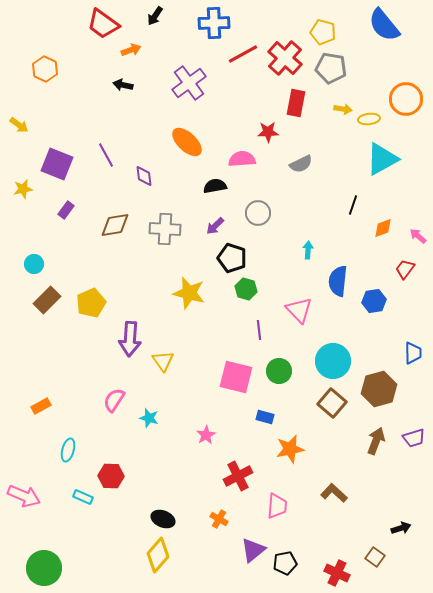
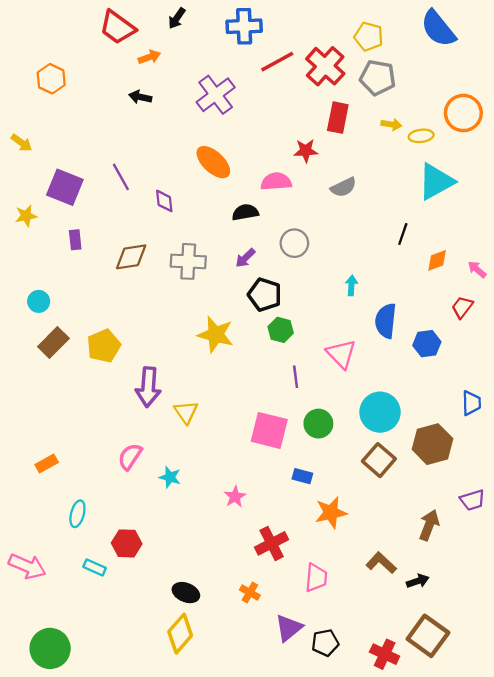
purple rectangle: (66, 210) -> (75, 240), turned -42
brown arrow: (376, 441) -> (429, 525), moved
black arrow: (401, 528) -> (418, 581), moved
brown square: (375, 557) -> (428, 636), size x1.8

